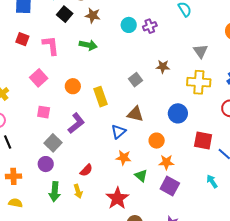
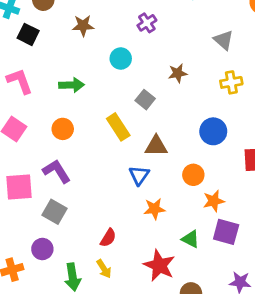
brown star: (93, 15) -> (83, 26), moved
cyan circle: (129, 25) -> (121, 59), moved
green arrow: (88, 45) -> (71, 85), moved
yellow cross: (199, 82) -> (231, 82), size x0.7
yellow rectangle: (101, 97) -> (118, 127), moved
pink square: (44, 112) -> (19, 187), moved, size x1.5
purple L-shape: (76, 123) -> (57, 171), moved, turned -70
purple circle: (46, 164) -> (42, 249), moved
green triangle: (141, 176) -> (190, 239), moved

